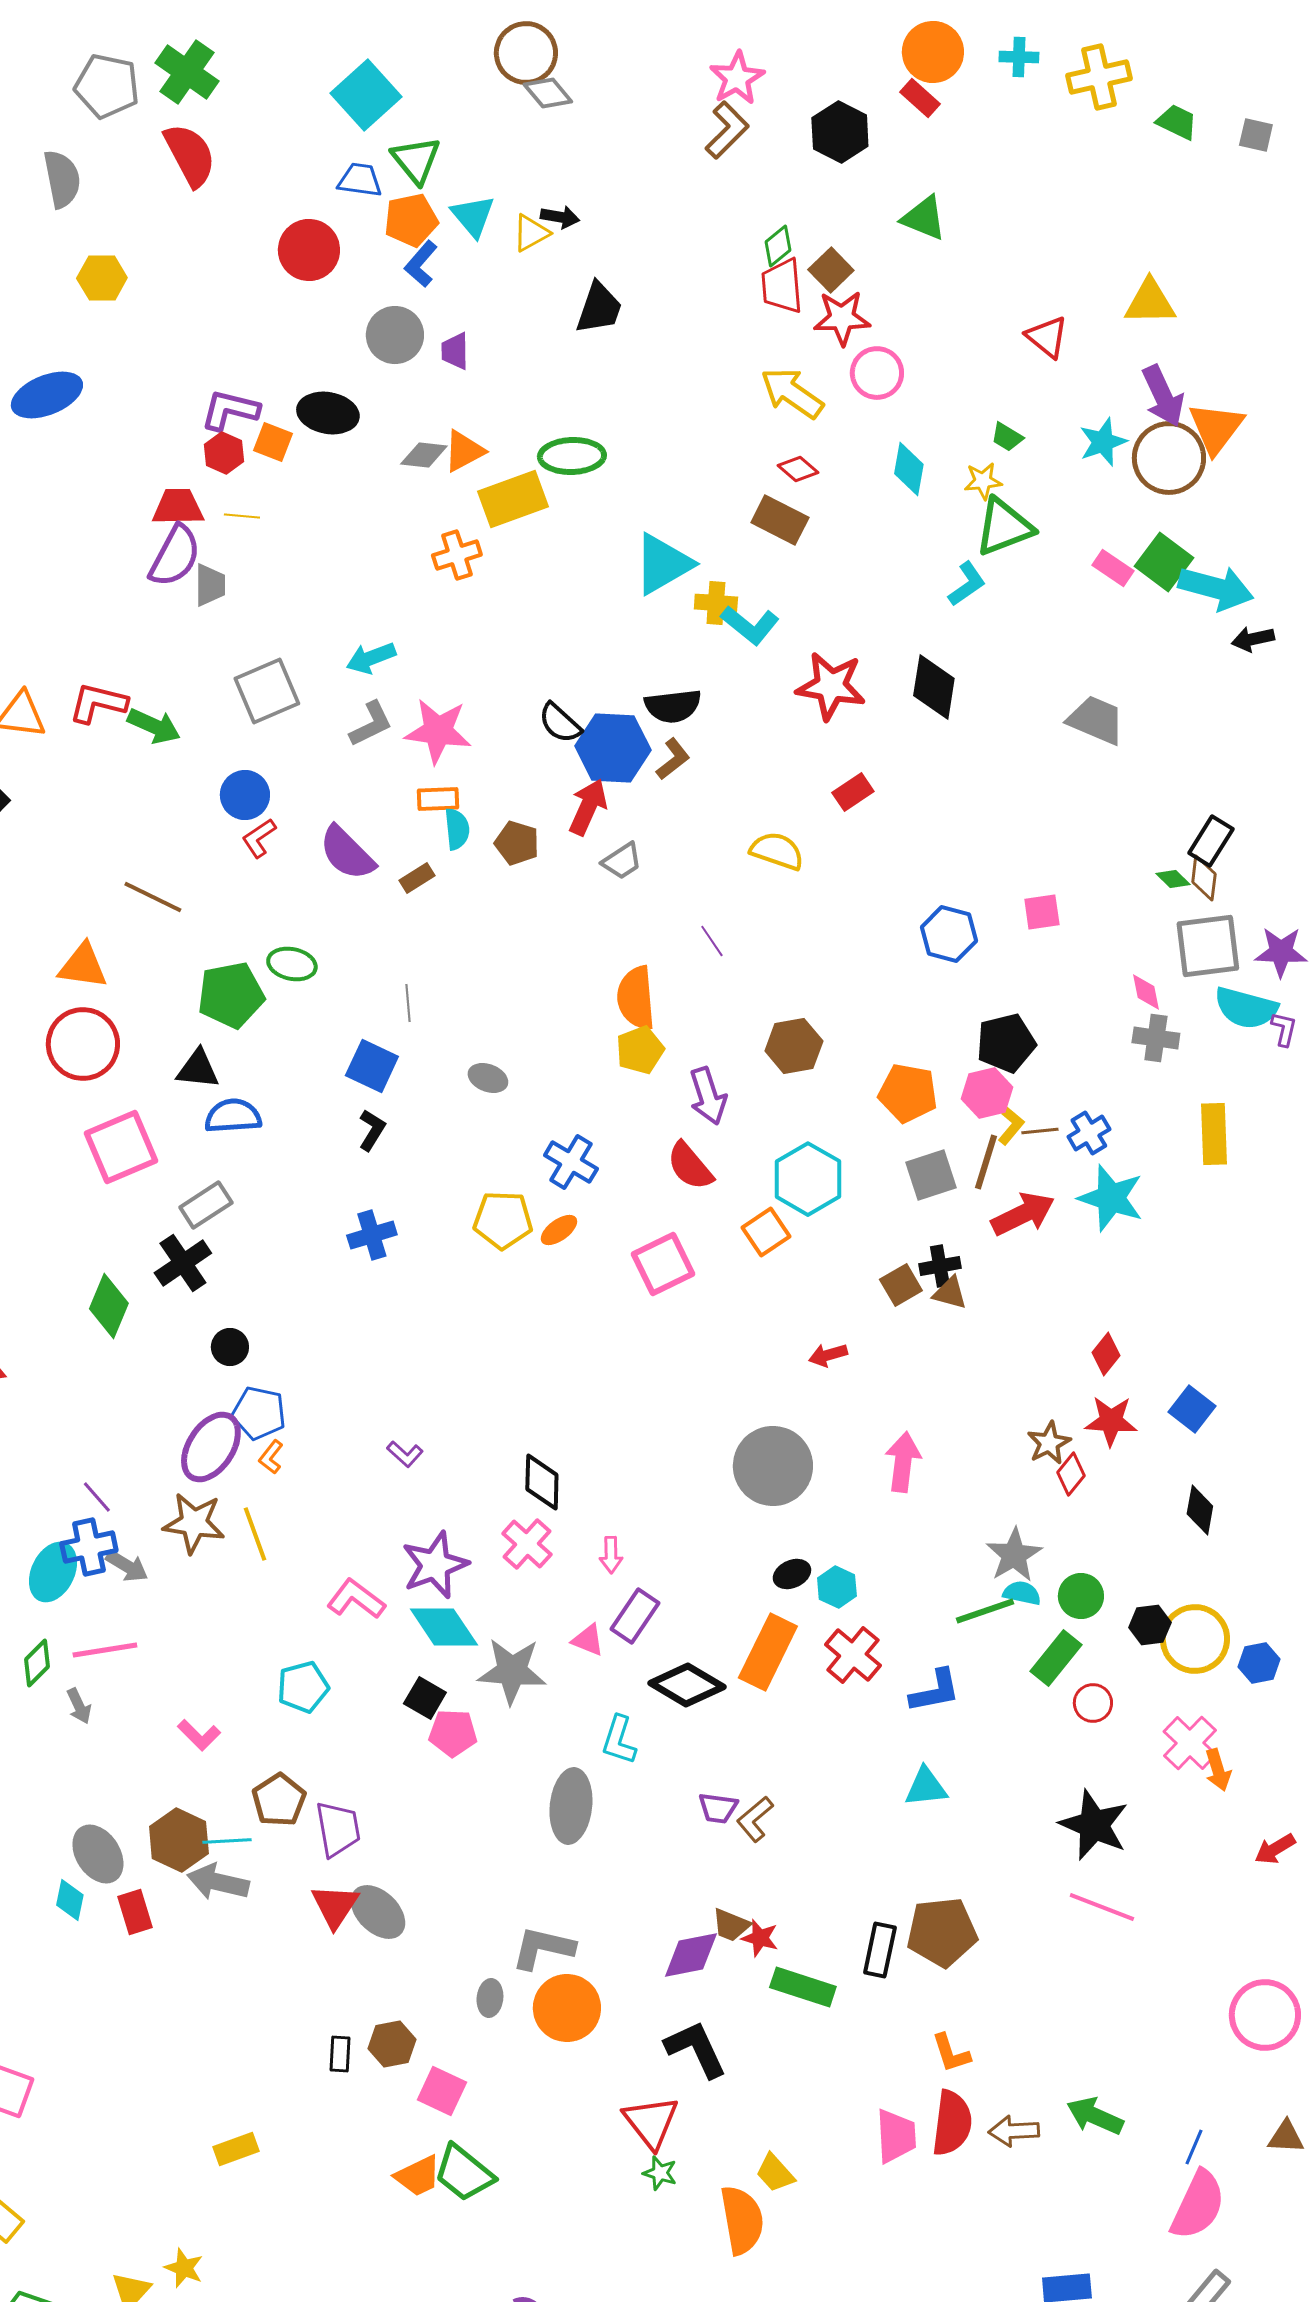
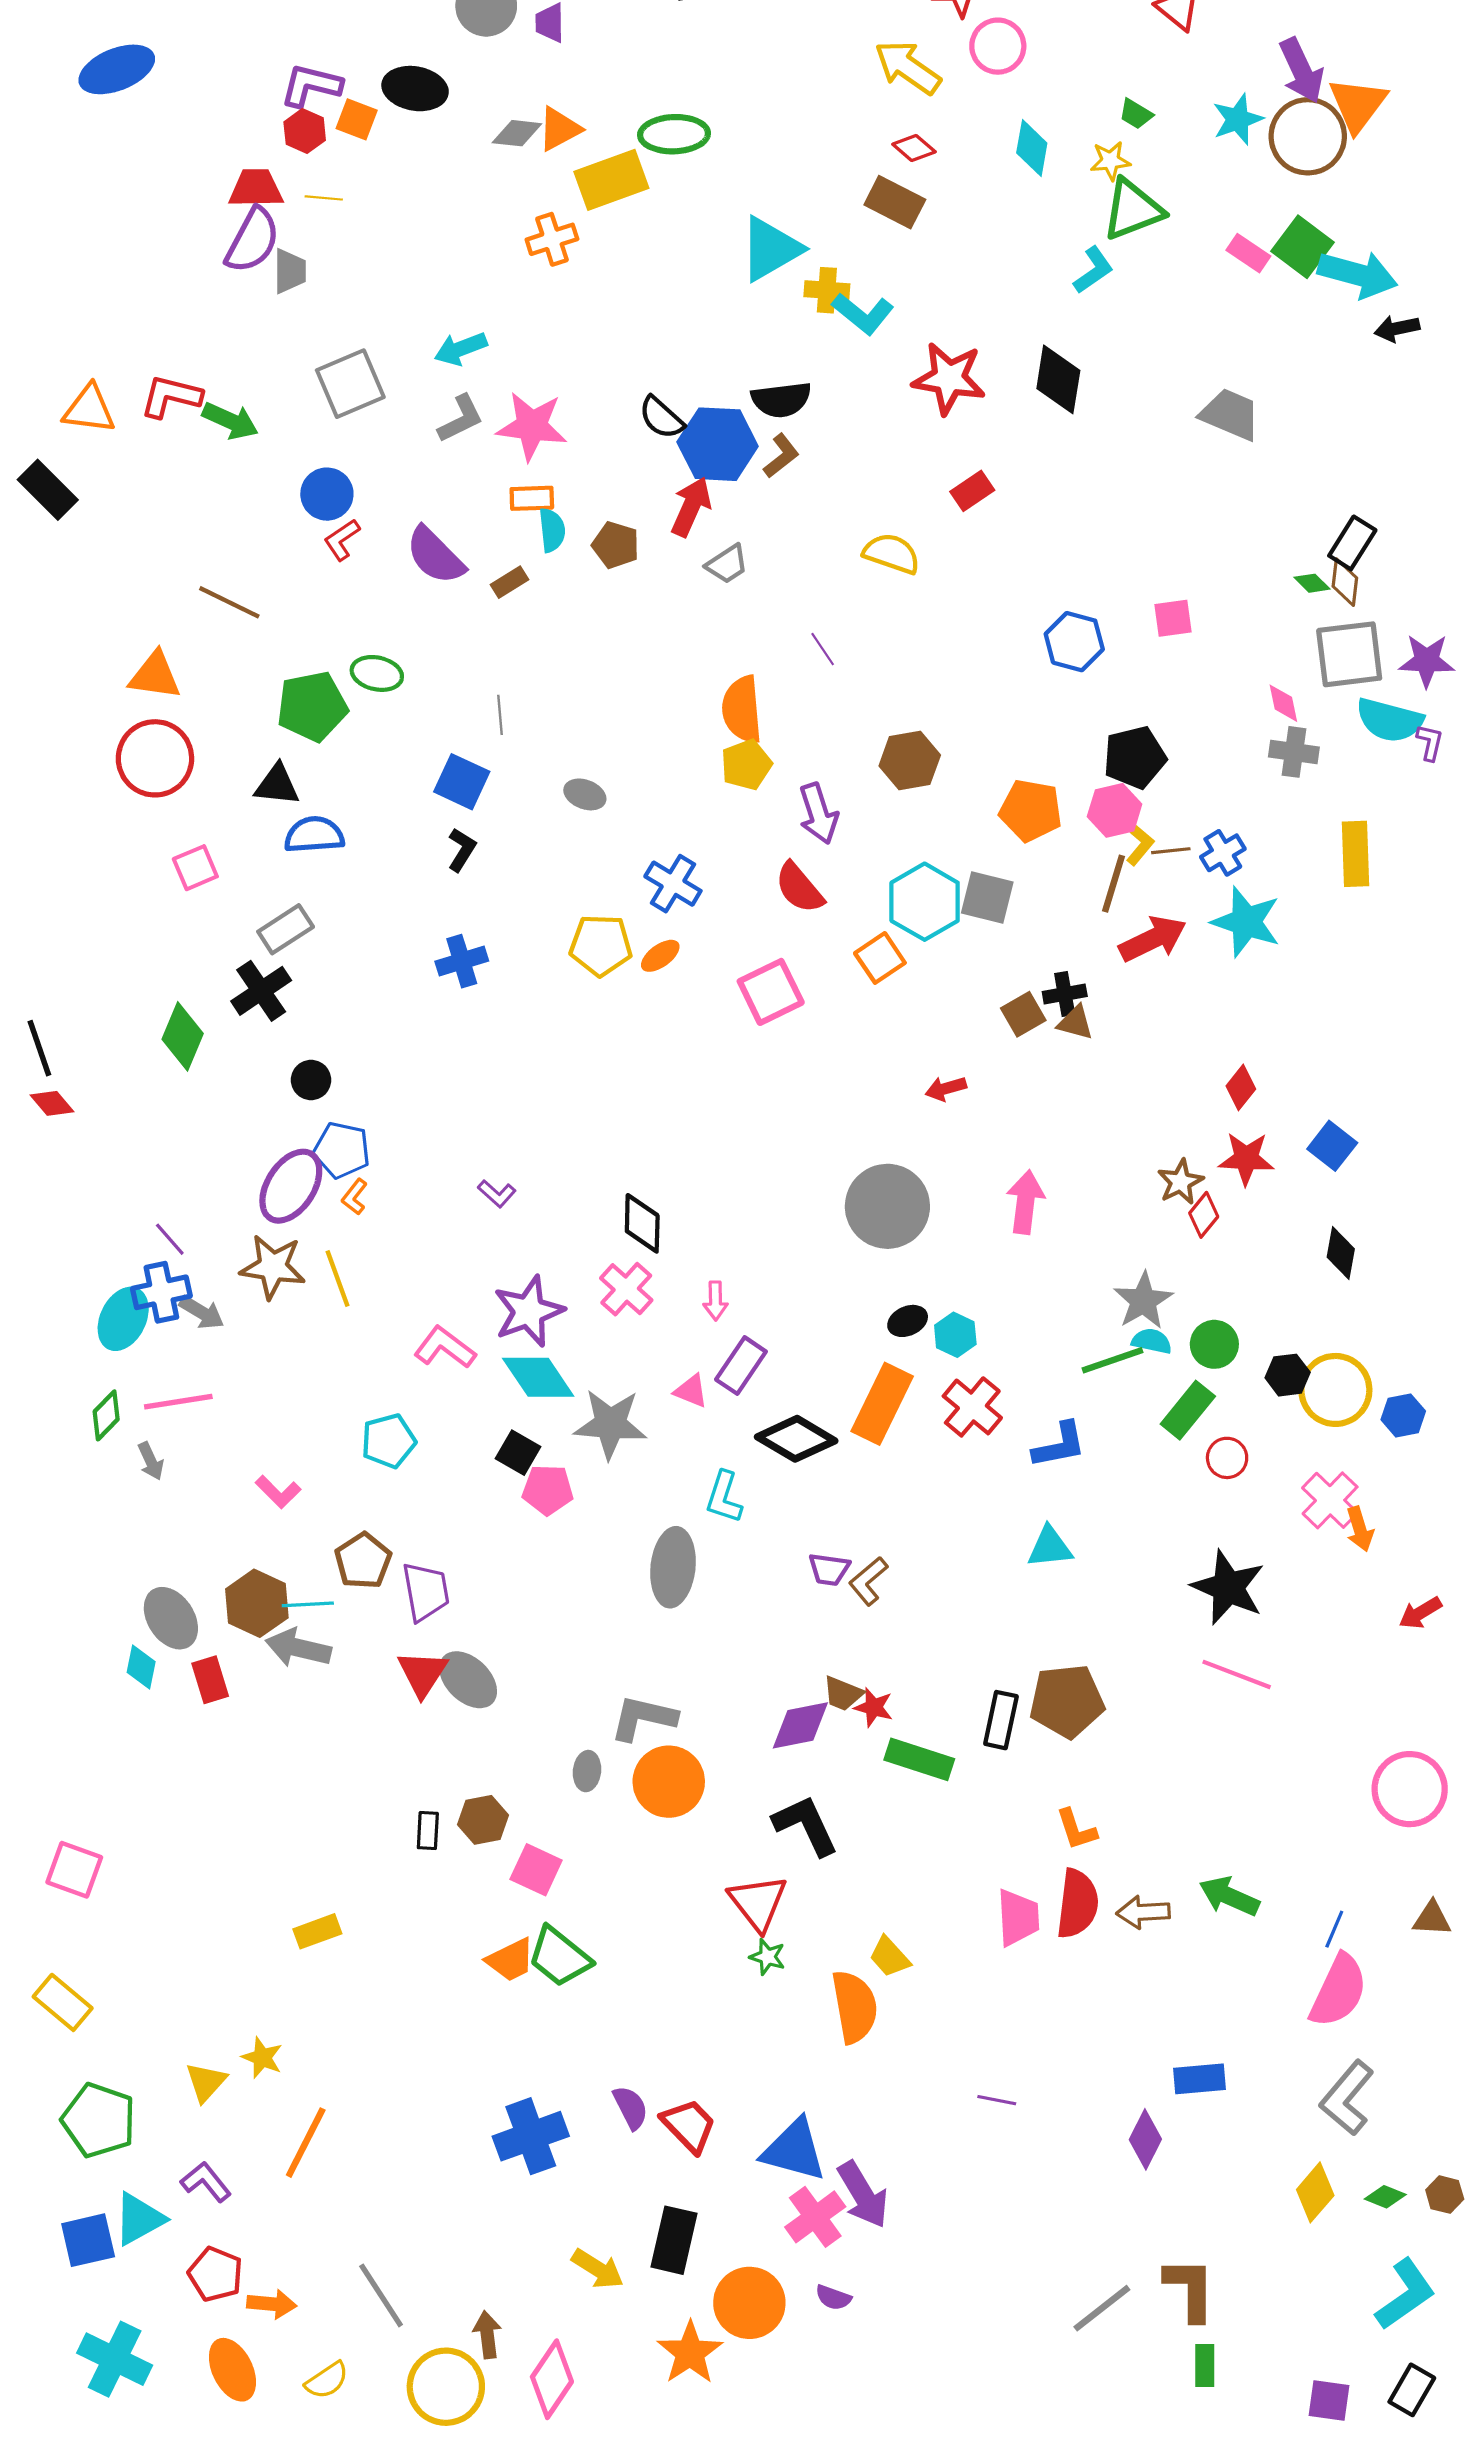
pink square: (121, 1147) -> (195, 868), size x0.6
gray square: (931, 1175) -> (987, 897), moved, turned 32

